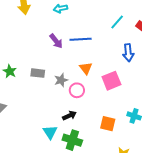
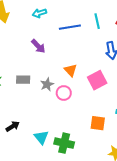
cyan line: (117, 22) -> (97, 21), turned -49
blue line: (81, 39) -> (70, 27), moved
black arrow: (70, 116) -> (13, 126), moved

